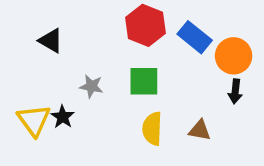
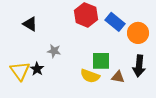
green square: (144, 81) -> (101, 61), moved
black arrow: (235, 91) -> (139, 66), moved, size x1.5
yellow semicircle: (152, 129) -> (90, 76), turned -72

